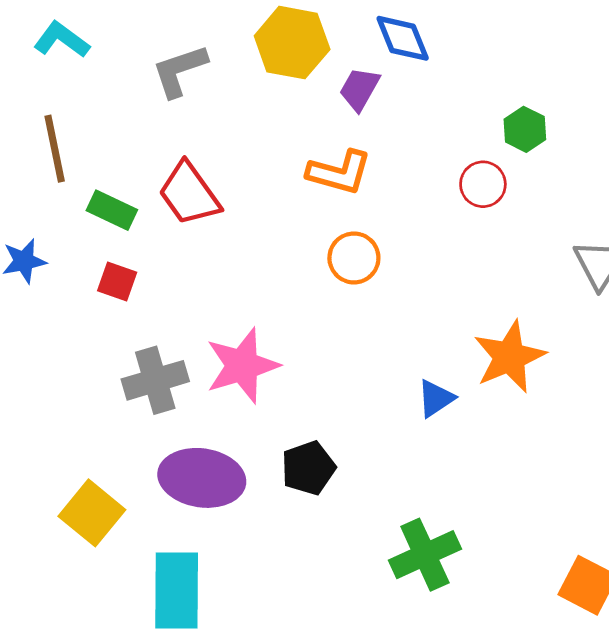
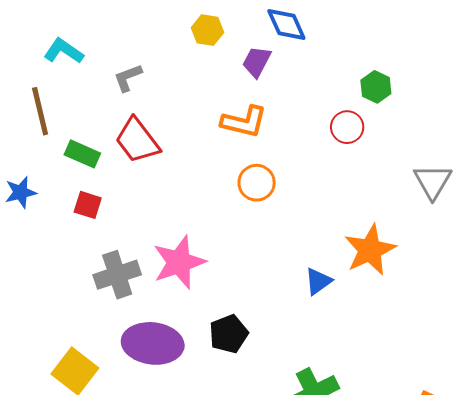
cyan L-shape: (62, 40) -> (64, 51), moved
yellow hexagon: (292, 43) -> (207, 30), size x0.6
gray L-shape: (180, 71) -> (128, 78), moved, size x0.7

